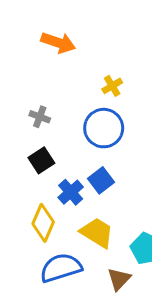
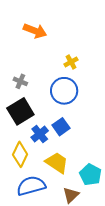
black square: (41, 160) -> (20, 111), size x1.5

